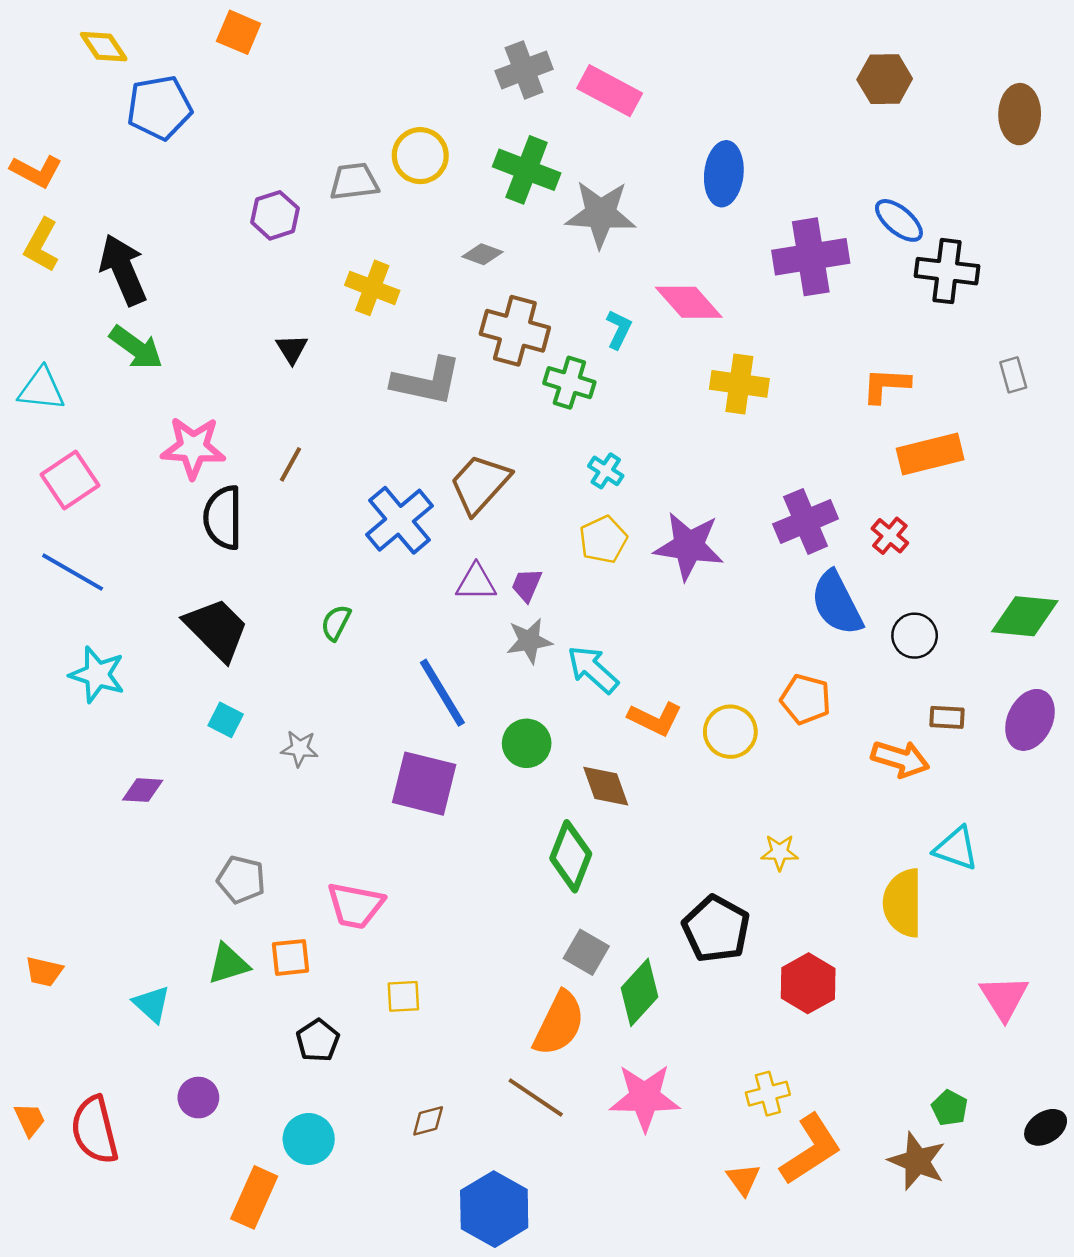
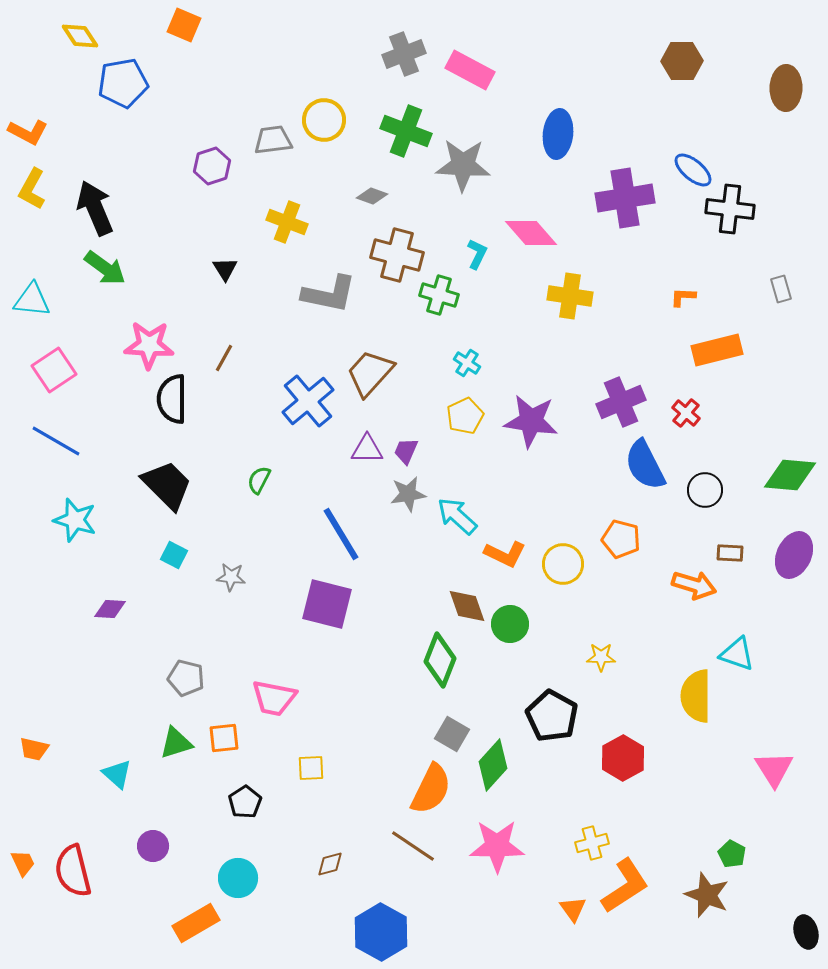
orange L-shape: (886, 385) -> (683, 297), size x0.7
green circle: (527, 743) -> (510, 624), moved
black ellipse: (1046, 1127) -> (806, 932), moved, turned -72
orange rectangle: (254, 1197) -> (196, 923), turned 36

